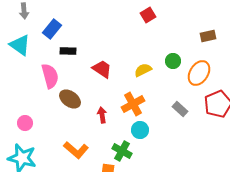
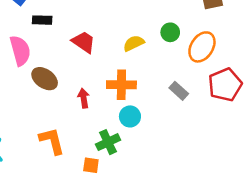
orange cross: (133, 104) -> (121, 85), turned 30
orange L-shape: (76, 150) -> (52, 141), turned -145
green cross: (122, 151) -> (108, 142), turned 36

